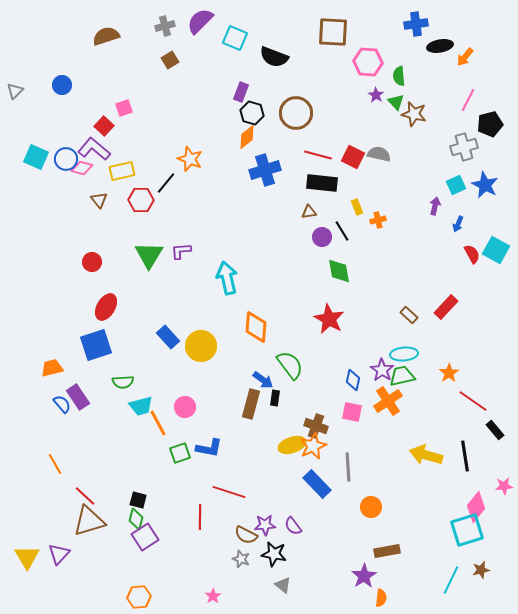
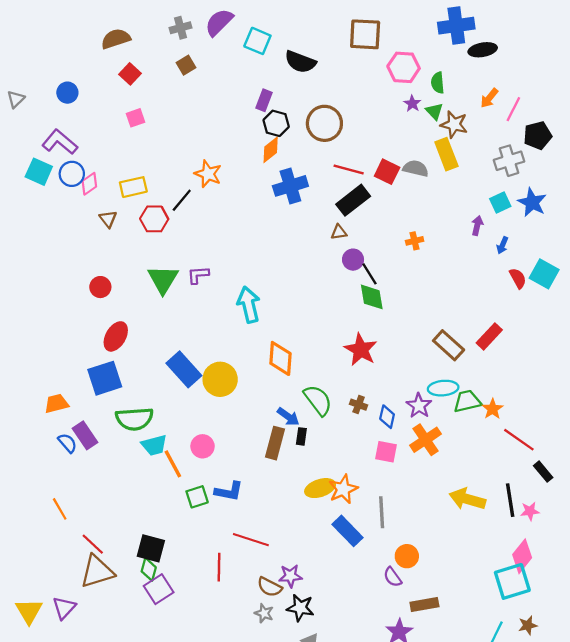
blue cross: (416, 24) -> (456, 26), size x1.4
orange arrow: (465, 57) -> (489, 98), moved
red square: (104, 126) -> (130, 74), moved
purple L-shape: (94, 149) -> (60, 142), moved
pink diamond: (82, 168) -> (89, 184), turned -50
black rectangle: (322, 183) -> (353, 200), turned -44
yellow rectangle: (357, 207) -> (446, 154), moved, size x1.8
black line: (342, 231) -> (369, 274), moved
brown rectangle: (409, 315) -> (449, 345), size x1.6
blue rectangle: (168, 337) -> (184, 369), size x1.4
green trapezoid: (402, 376) -> (467, 401), moved
green semicircle: (123, 382) -> (134, 419), size x1.6
brown cross: (316, 426) -> (359, 405), moved, size x0.7
pink star: (504, 486) -> (530, 511), moved
black square: (138, 500) -> (151, 548), size x1.5
purple semicircle: (293, 526) -> (393, 577), moved

